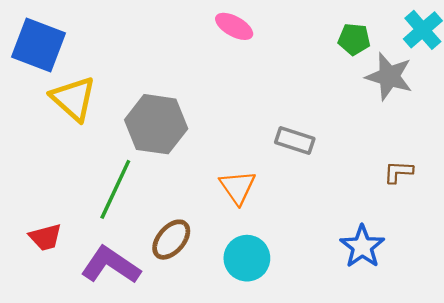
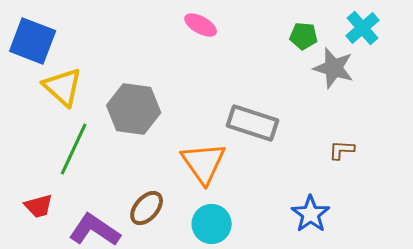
gray rectangle: (295, 141) -> (253, 123), size x1.5
orange triangle: (238, 187) -> (204, 163), size x1.4
green line: (115, 189) -> (74, 149), moved

